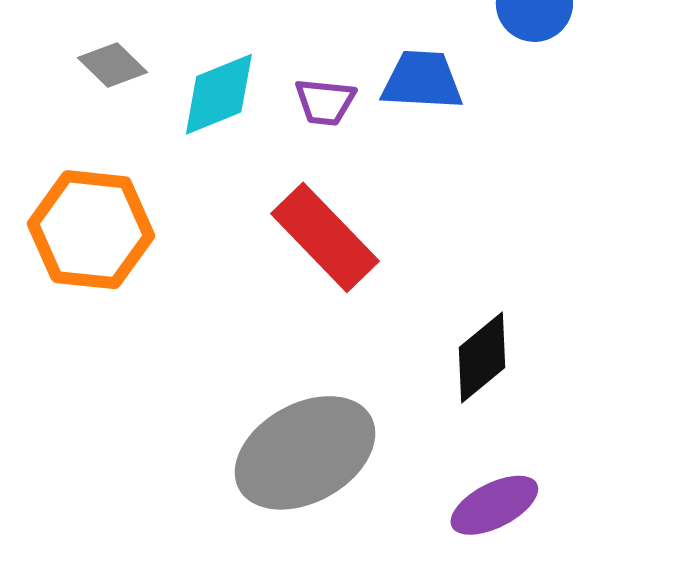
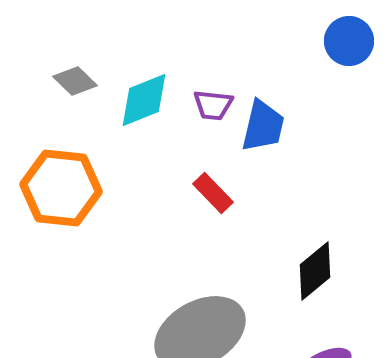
blue trapezoid: (422, 80) -> (263, 126), moved, turned 100
red rectangle: (325, 237) -> (213, 193), size x0.6

